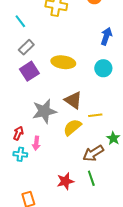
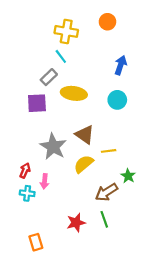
cyan line: (20, 21) -> (61, 56), moved
gray rectangle: (26, 47) -> (49, 77), moved
purple square: (29, 71) -> (37, 103), turned 30
gray star: (44, 111) -> (53, 147), turned -30

